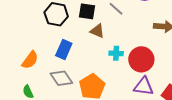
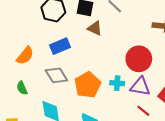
blue rectangle: (64, 50) -> (60, 46), turned 42
cyan cross: (116, 53) -> (117, 83), moved

